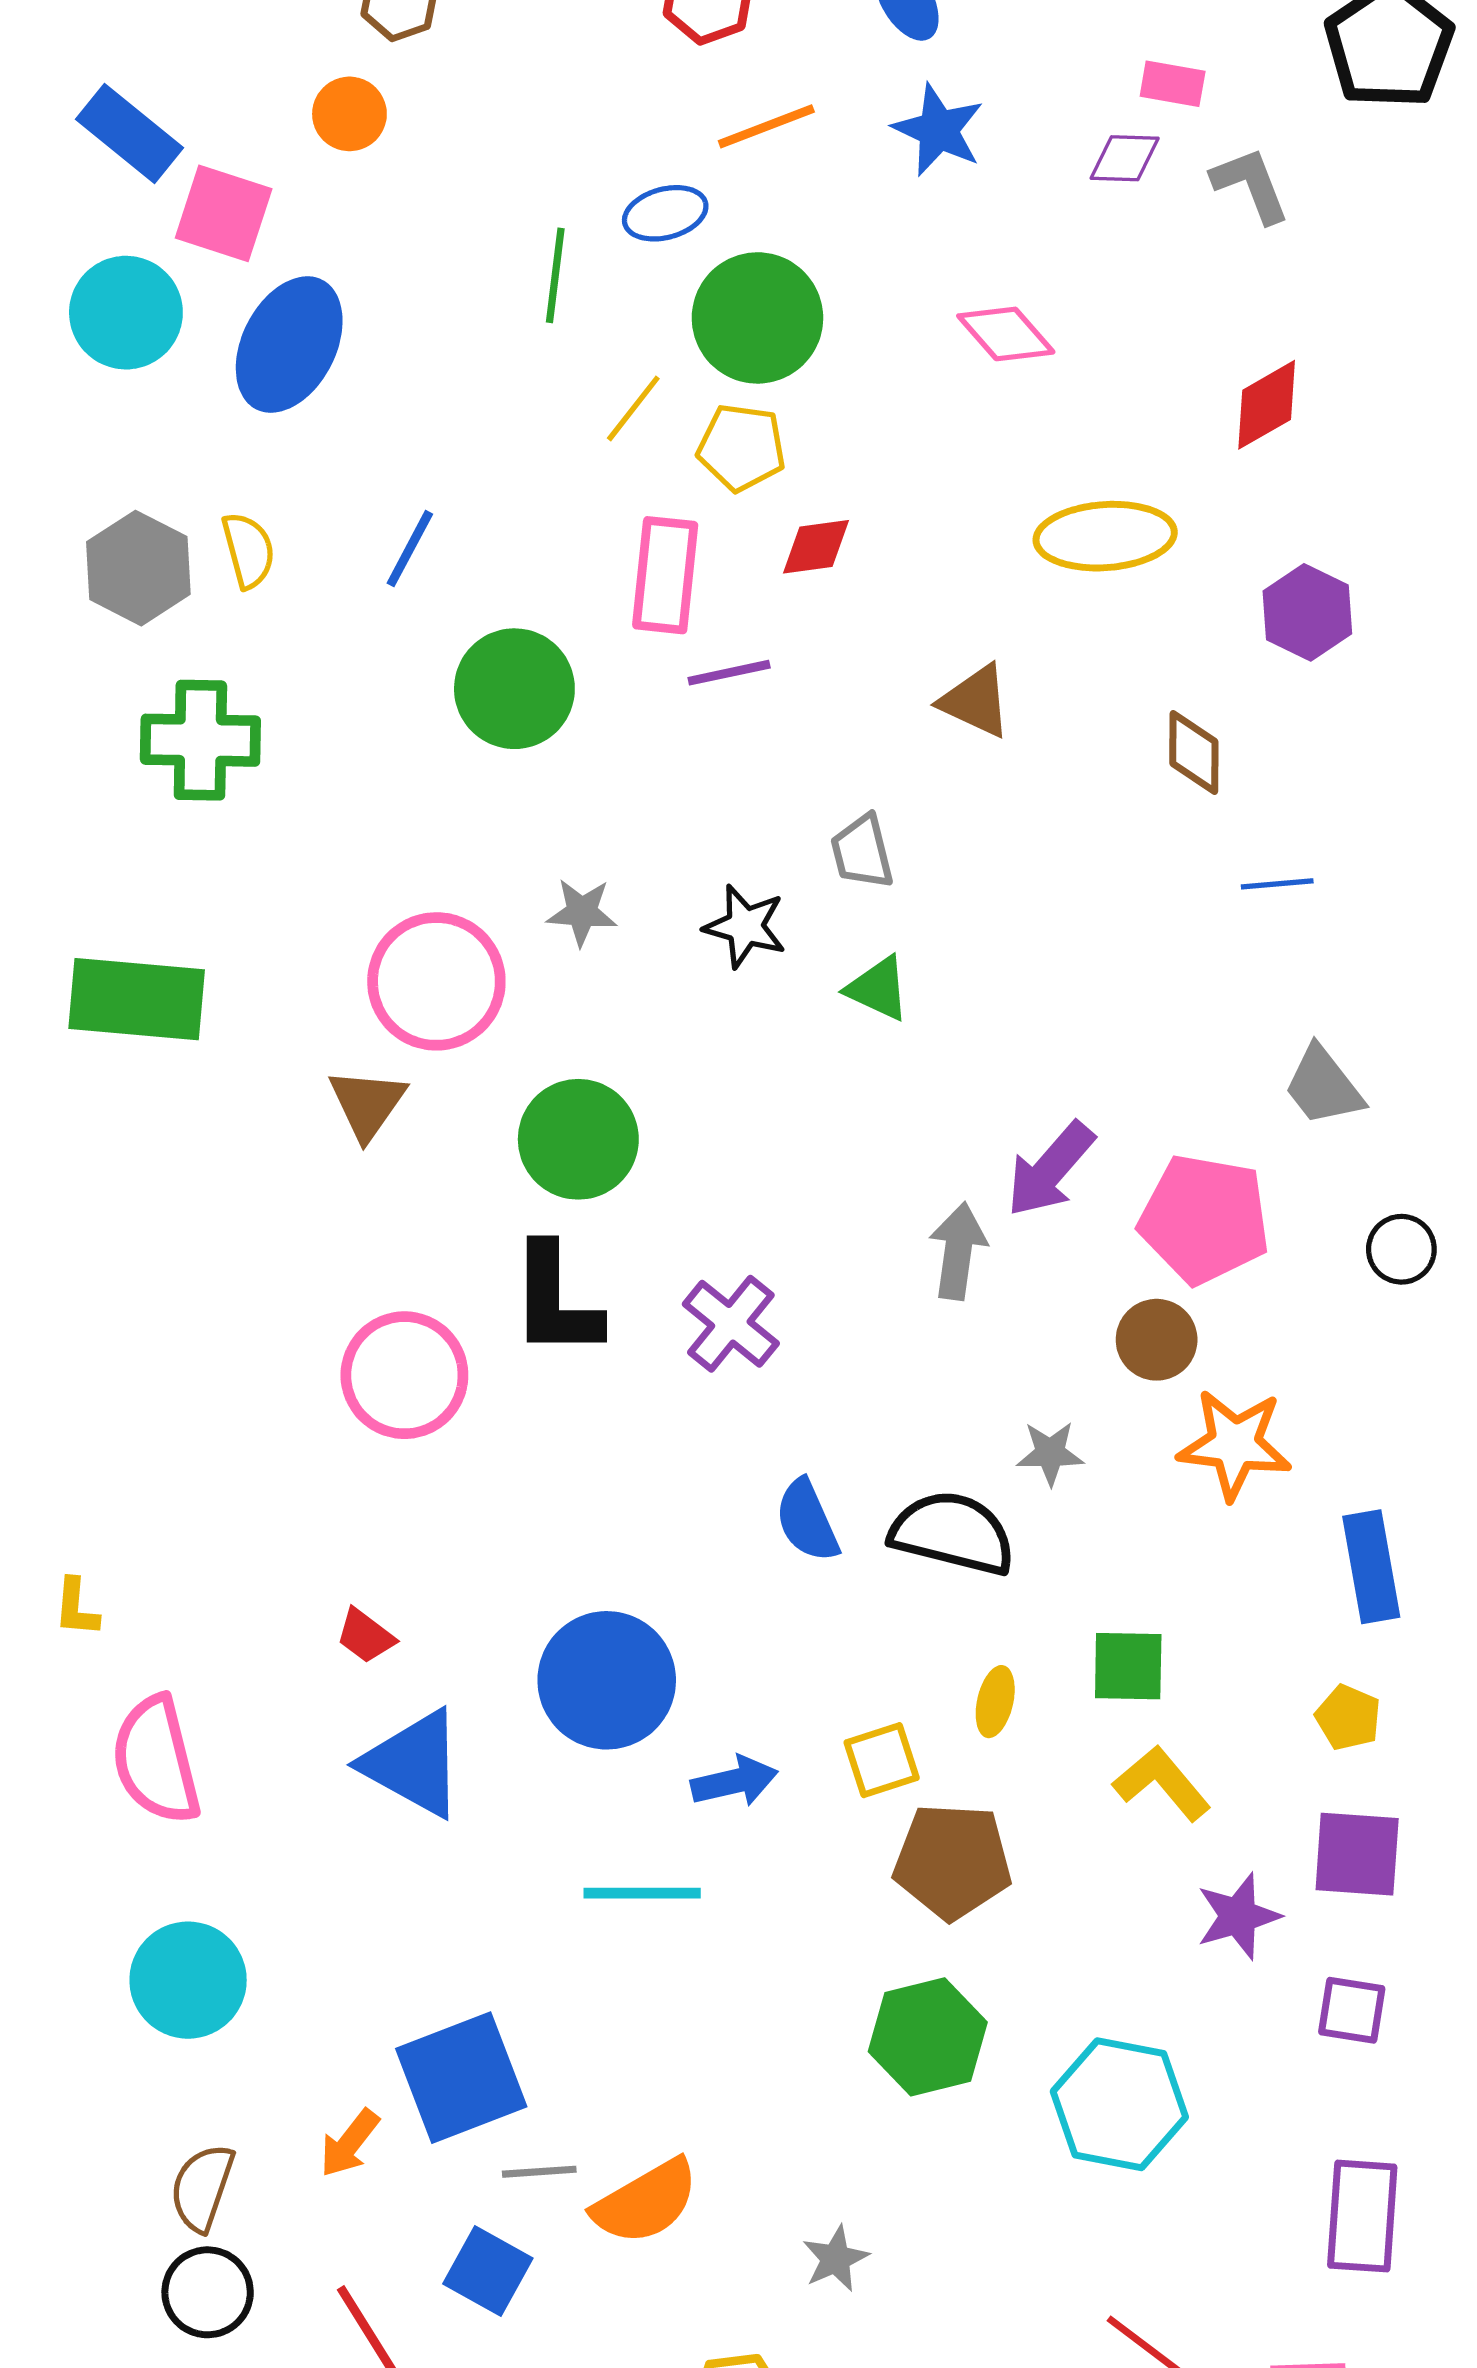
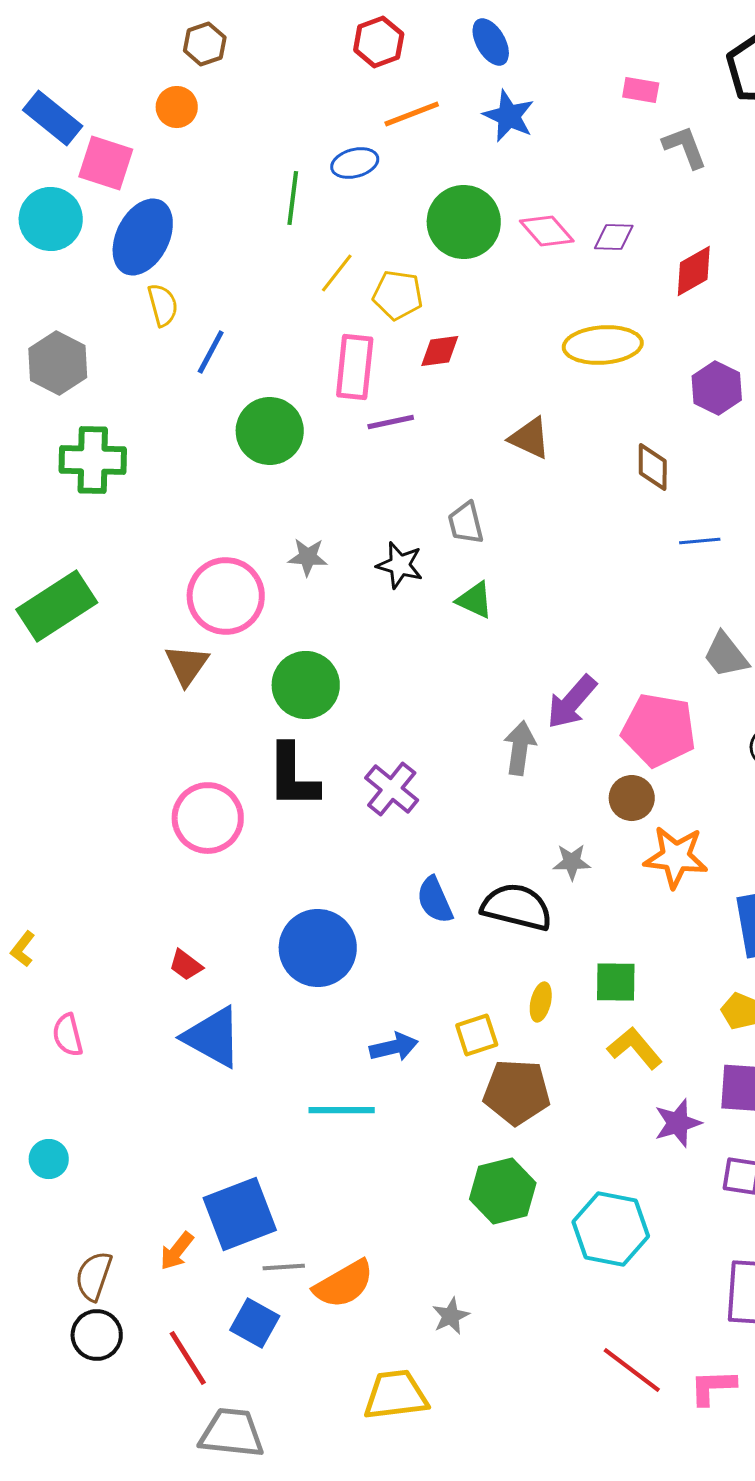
purple diamond: (1125, 158) -> (614, 237), moved
green circle: (757, 318) -> (464, 222), moved
yellow semicircle: (248, 550) -> (163, 305), moved
green rectangle: (137, 999) -> (57, 606), turned -38
yellow L-shape: (76, 1608) -> (23, 949), turned 33
blue circle: (607, 1680) -> (318, 948), moved
pink semicircle: (156, 1760) -> (68, 1035), size x0.6
cyan circle: (188, 1980) -> (49, 1159), moved, size x0.6

